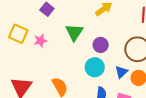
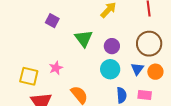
yellow square: (18, 34) -> (29, 76), moved
pink star: (40, 41) -> (56, 68), moved

